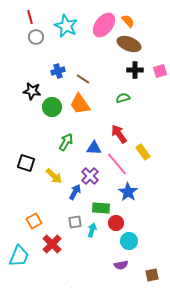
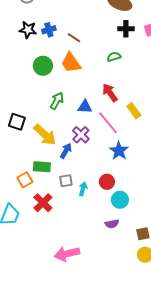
black star: (32, 91) -> (28, 30), moved
yellow arrow: (54, 176) -> (45, 135), size x1.4
green rectangle: (101, 208) -> (42, 167), moved

